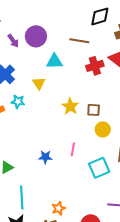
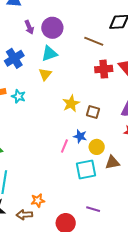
cyan triangle: (55, 61) -> (49, 54), moved, turned -30
cyan star: (18, 102) -> (18, 96), moved
yellow circle: (103, 129) -> (97, 147), moved
blue star: (45, 157) -> (80, 136), moved

